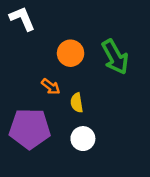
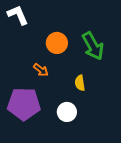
yellow semicircle: (77, 103) -> (80, 83), moved

